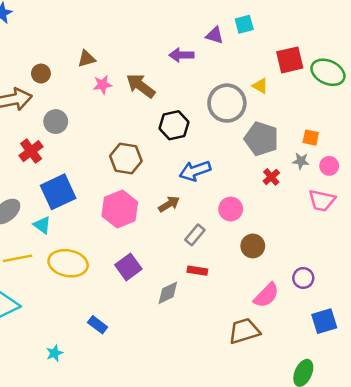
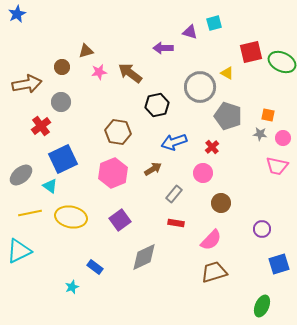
brown circle: (41, 74) -> (62, 67), moved
red cross: (271, 177) -> (212, 147), moved
gray diamond: (168, 293) -> (144, 257), moved, size x1.4
pink semicircle: (266, 295) -> (211, 240), moved
cyan star: (54, 353) -> (72, 287), moved

